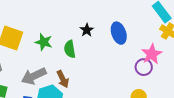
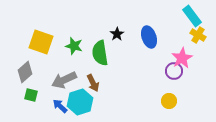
green semicircle: (70, 49) -> (100, 53), size x1.4

